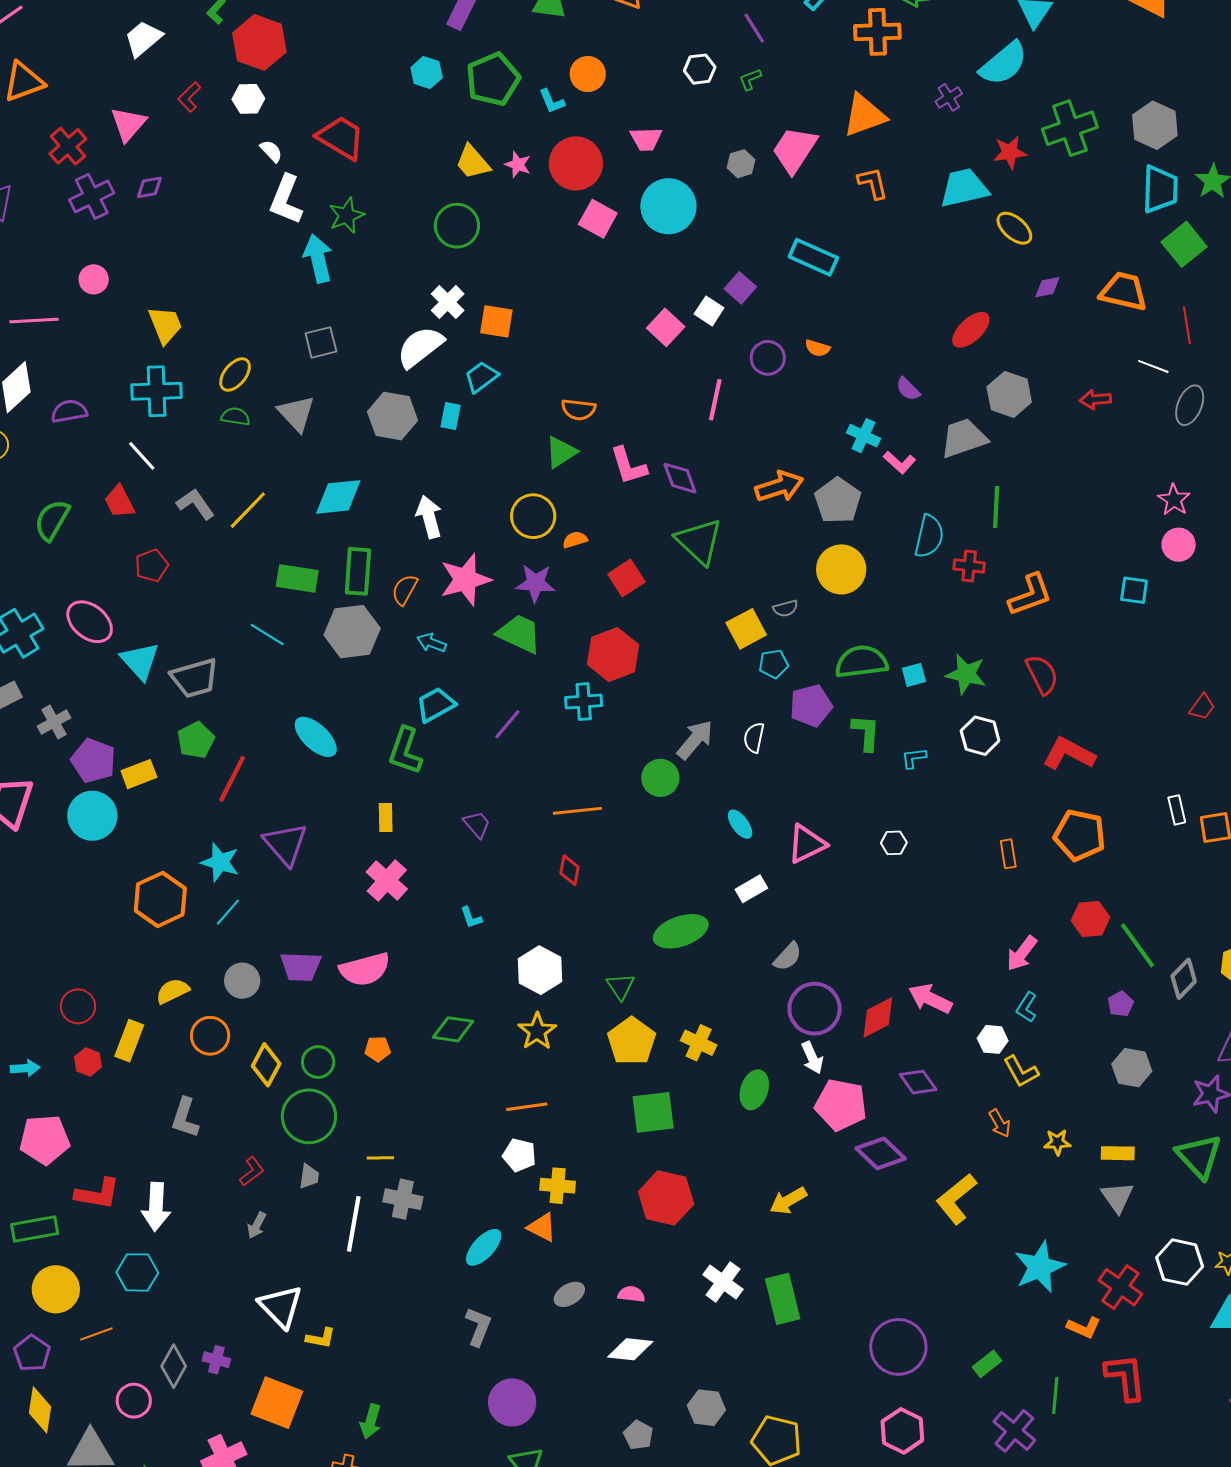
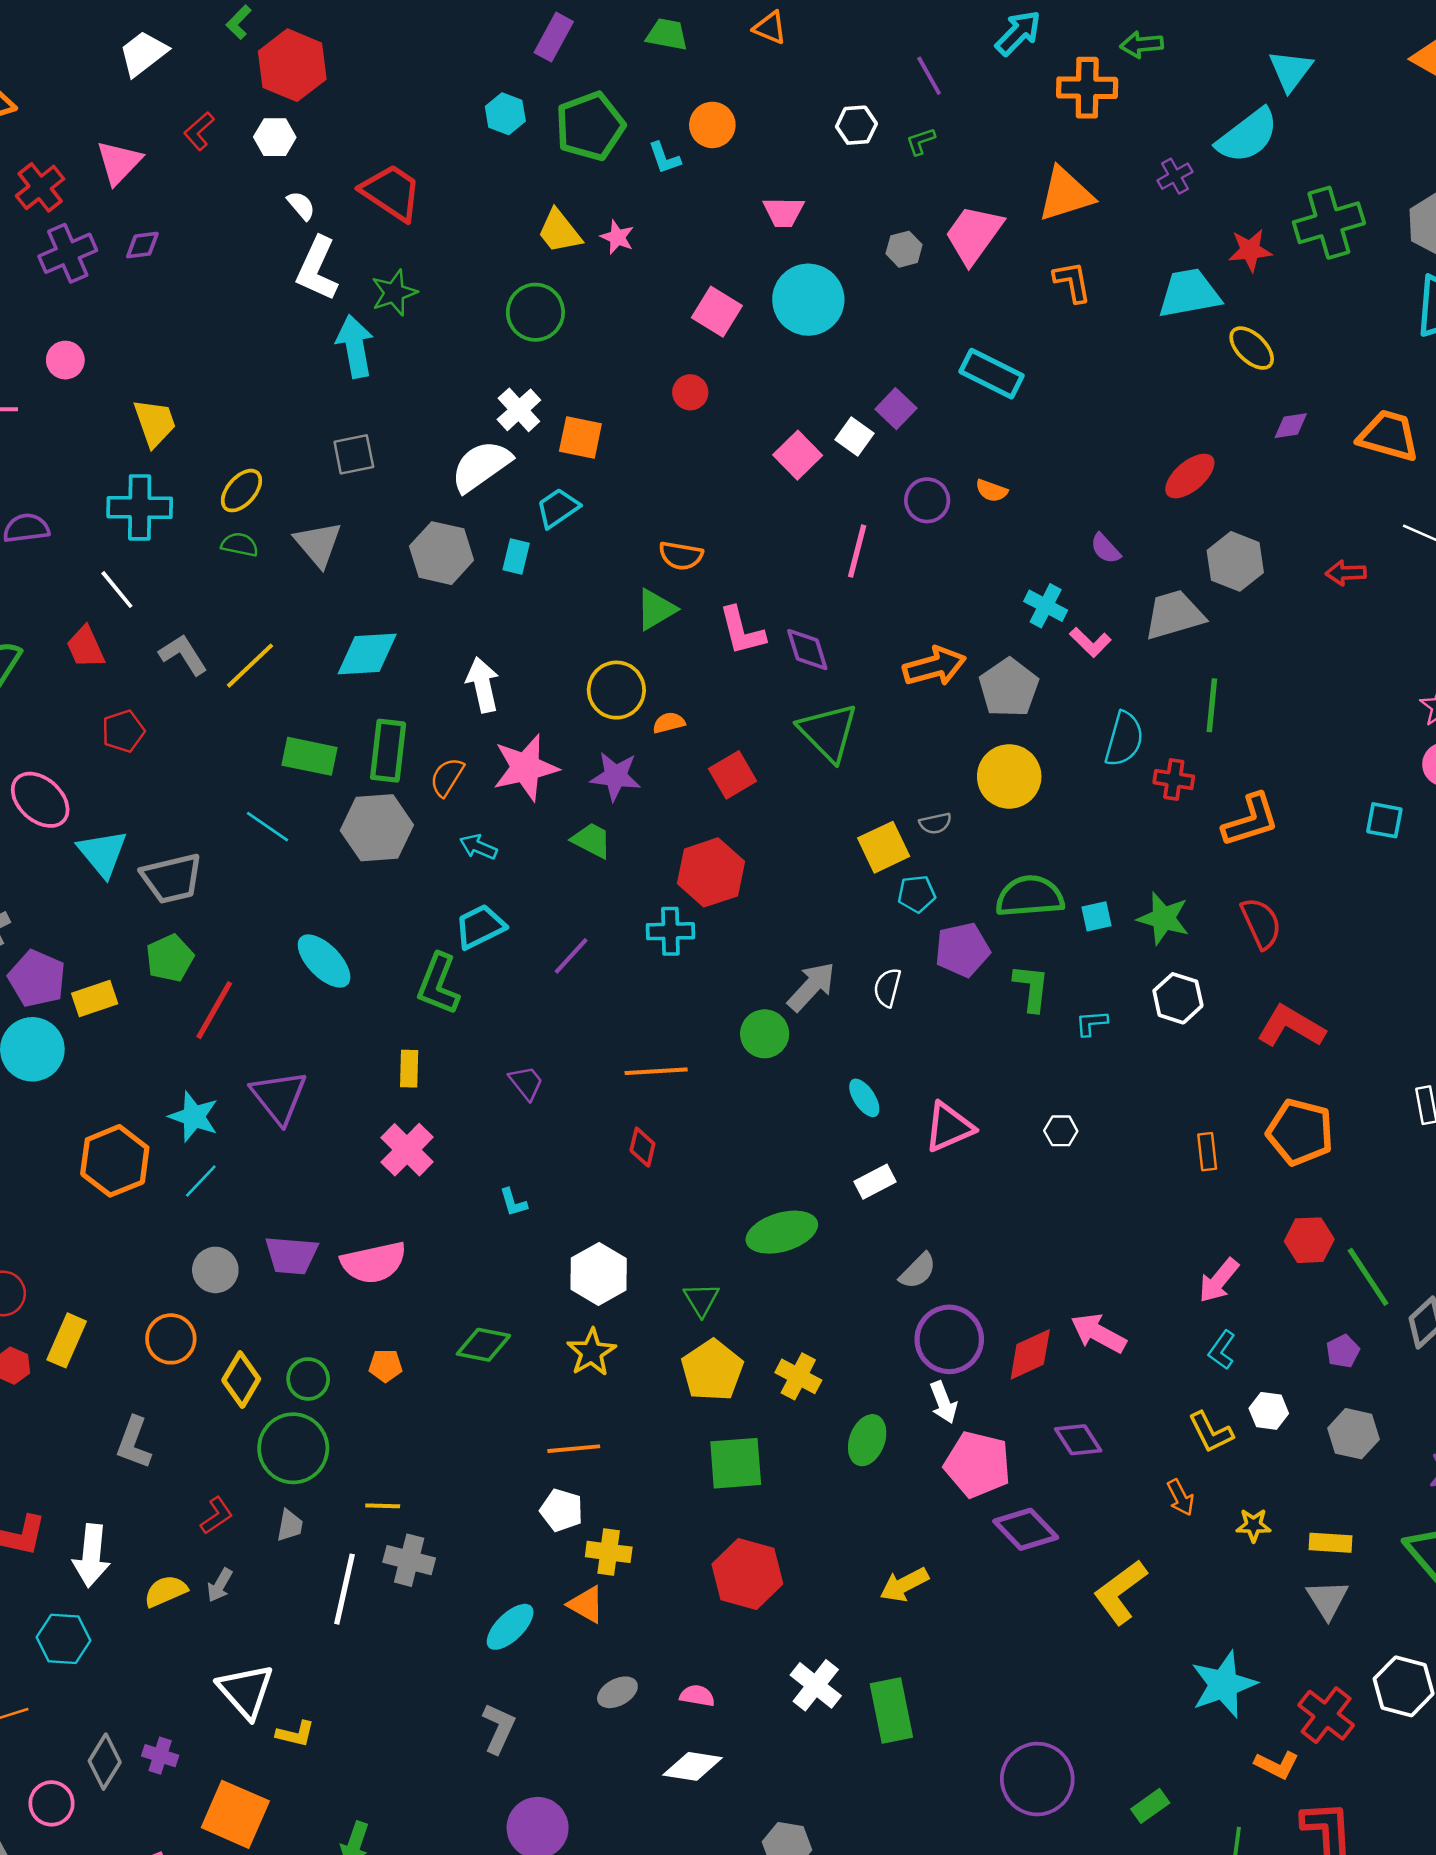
red circle: (576, 163) -> (690, 392), moved, size x0.5
green trapezoid: (519, 634) -> (592, 840), size x0.7
yellow semicircle: (172, 991) -> (166, 1591), moved
white hexagon: (993, 1039) -> (1269, 1411), moved

